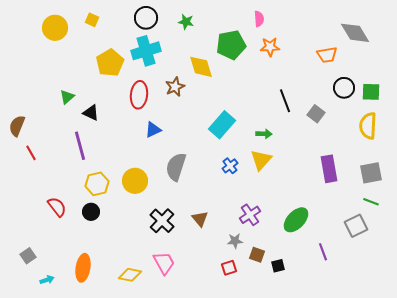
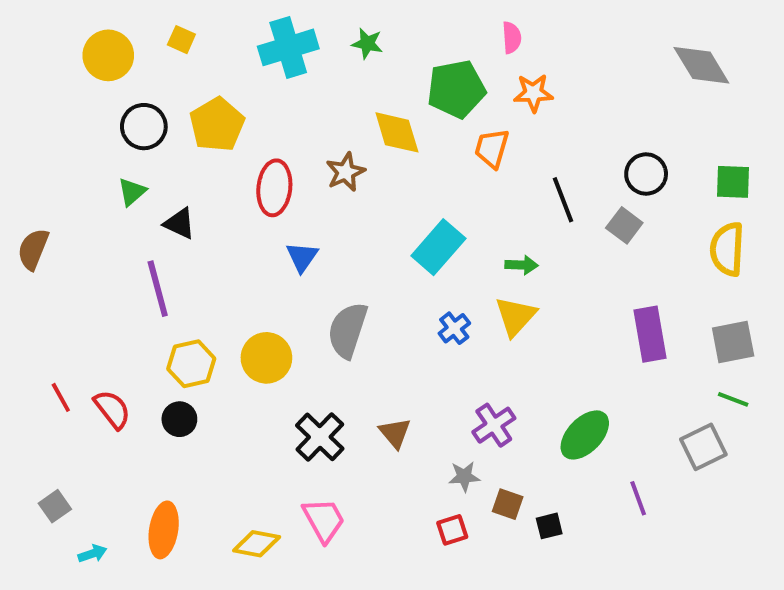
black circle: (146, 18) -> (144, 127), moved
cyan cross: (146, 51) -> (288, 47), moved
orange trapezoid: (327, 55) -> (492, 148), moved, turned 115
black circle: (344, 88) -> (646, 174), moved
blue triangle: (153, 130) -> (302, 257), turned -30
red line: (31, 153) -> (61, 397), moved

